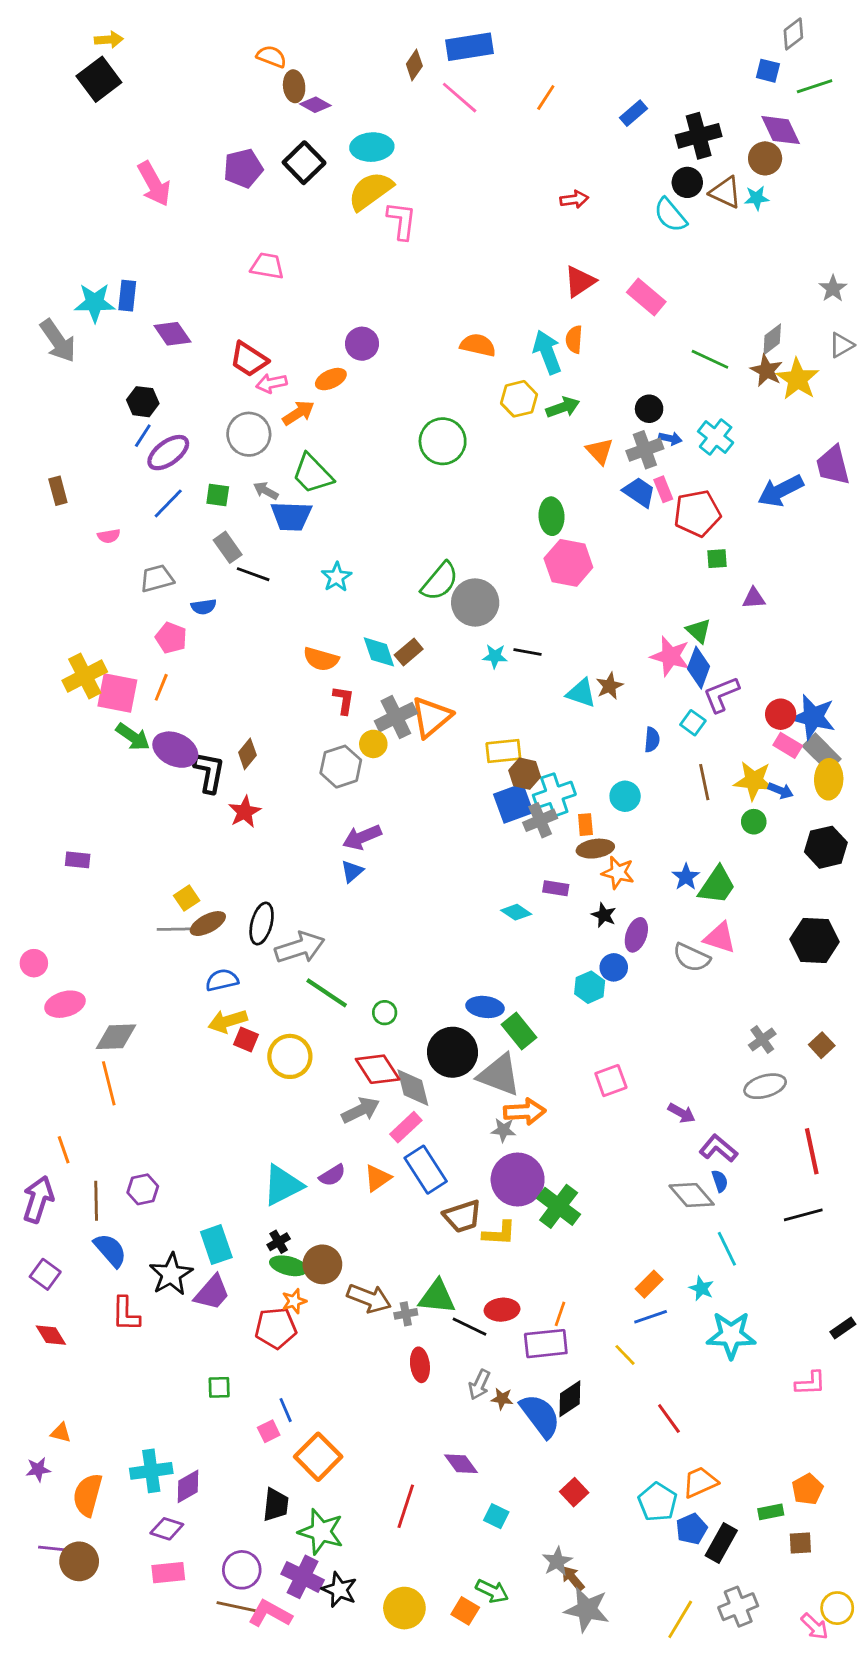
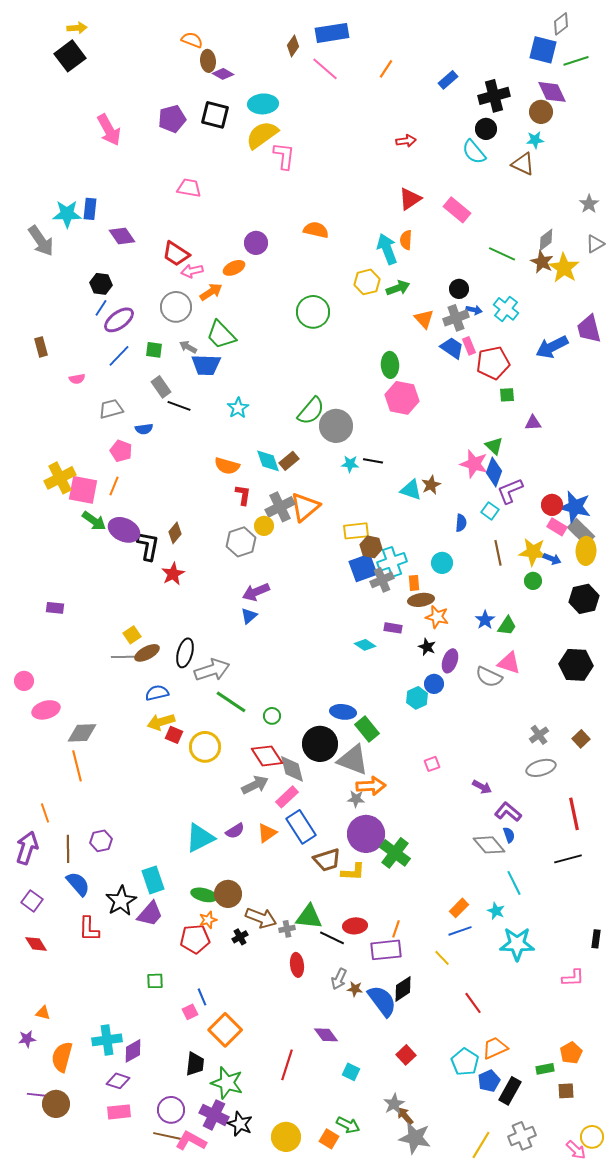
blue square: (768, 71) -> (543, 50), size x1.6
black square: (304, 163) -> (215, 115), turned -32
brown triangle: (725, 192) -> (523, 164), moved
orange semicircle: (478, 345) -> (316, 230), moved
green trapezoid: (717, 885) -> (507, 626), size x0.7
pink square: (611, 1081) -> (432, 764), size x0.7
black cross: (279, 1242) -> (240, 937), moved
black rectangle: (843, 1328) -> (596, 939), turned -48

